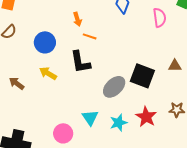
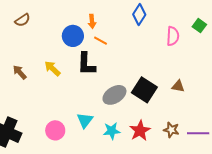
blue circle: (45, 42) -> (73, 36), moved

